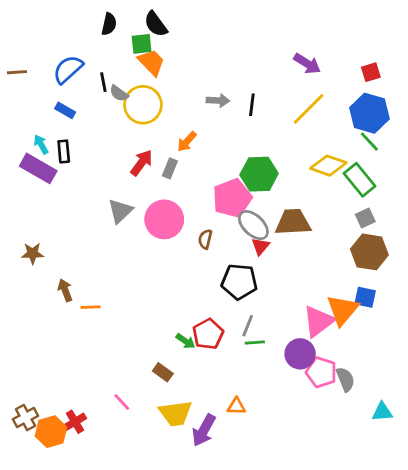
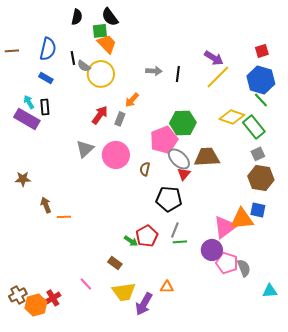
purple arrow: (307, 64) -> (214, 58), moved
blue semicircle: (68, 69) -> (48, 49), turned 145
orange triangle: (343, 310) -> (242, 219), turned 45

